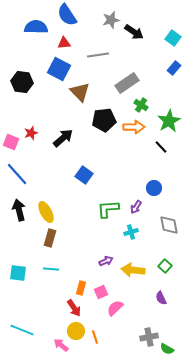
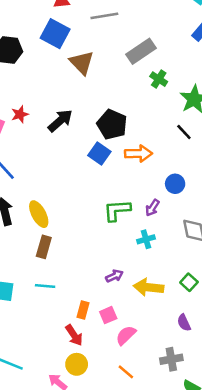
black pentagon: (104, 120) -> (112, 124), moved, turned 30
orange arrow: (134, 127) -> (138, 153), moved
blue square: (84, 175) -> (99, 153), moved
orange line: (95, 337) -> (126, 372), moved, turned -32
gray cross: (149, 337) -> (171, 359), moved

